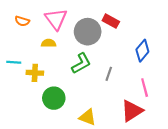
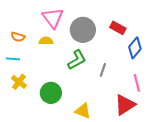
orange semicircle: (22, 21) -> (18, 37), moved
red rectangle: (111, 21) -> (118, 28), moved
yellow cross: (35, 73) -> (19, 82), moved, turned 35

